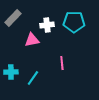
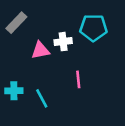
white cross: (47, 25) -> (63, 42), moved
cyan line: (33, 78) -> (42, 98), turned -63

